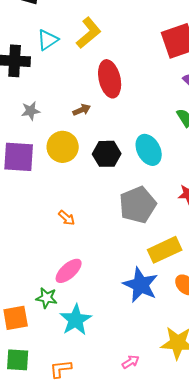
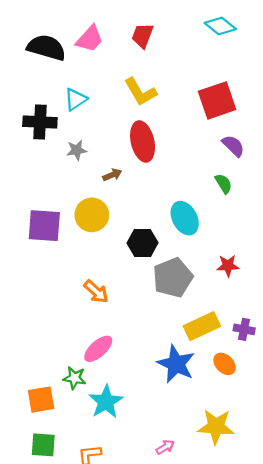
yellow L-shape: (89, 33) -> (140, 92), moved, turned 100
gray star: (31, 111) -> (77, 150), moved
black hexagon: (107, 154) -> (143, 243), moved
orange arrow: (67, 218) -> (96, 292), size x1.4

